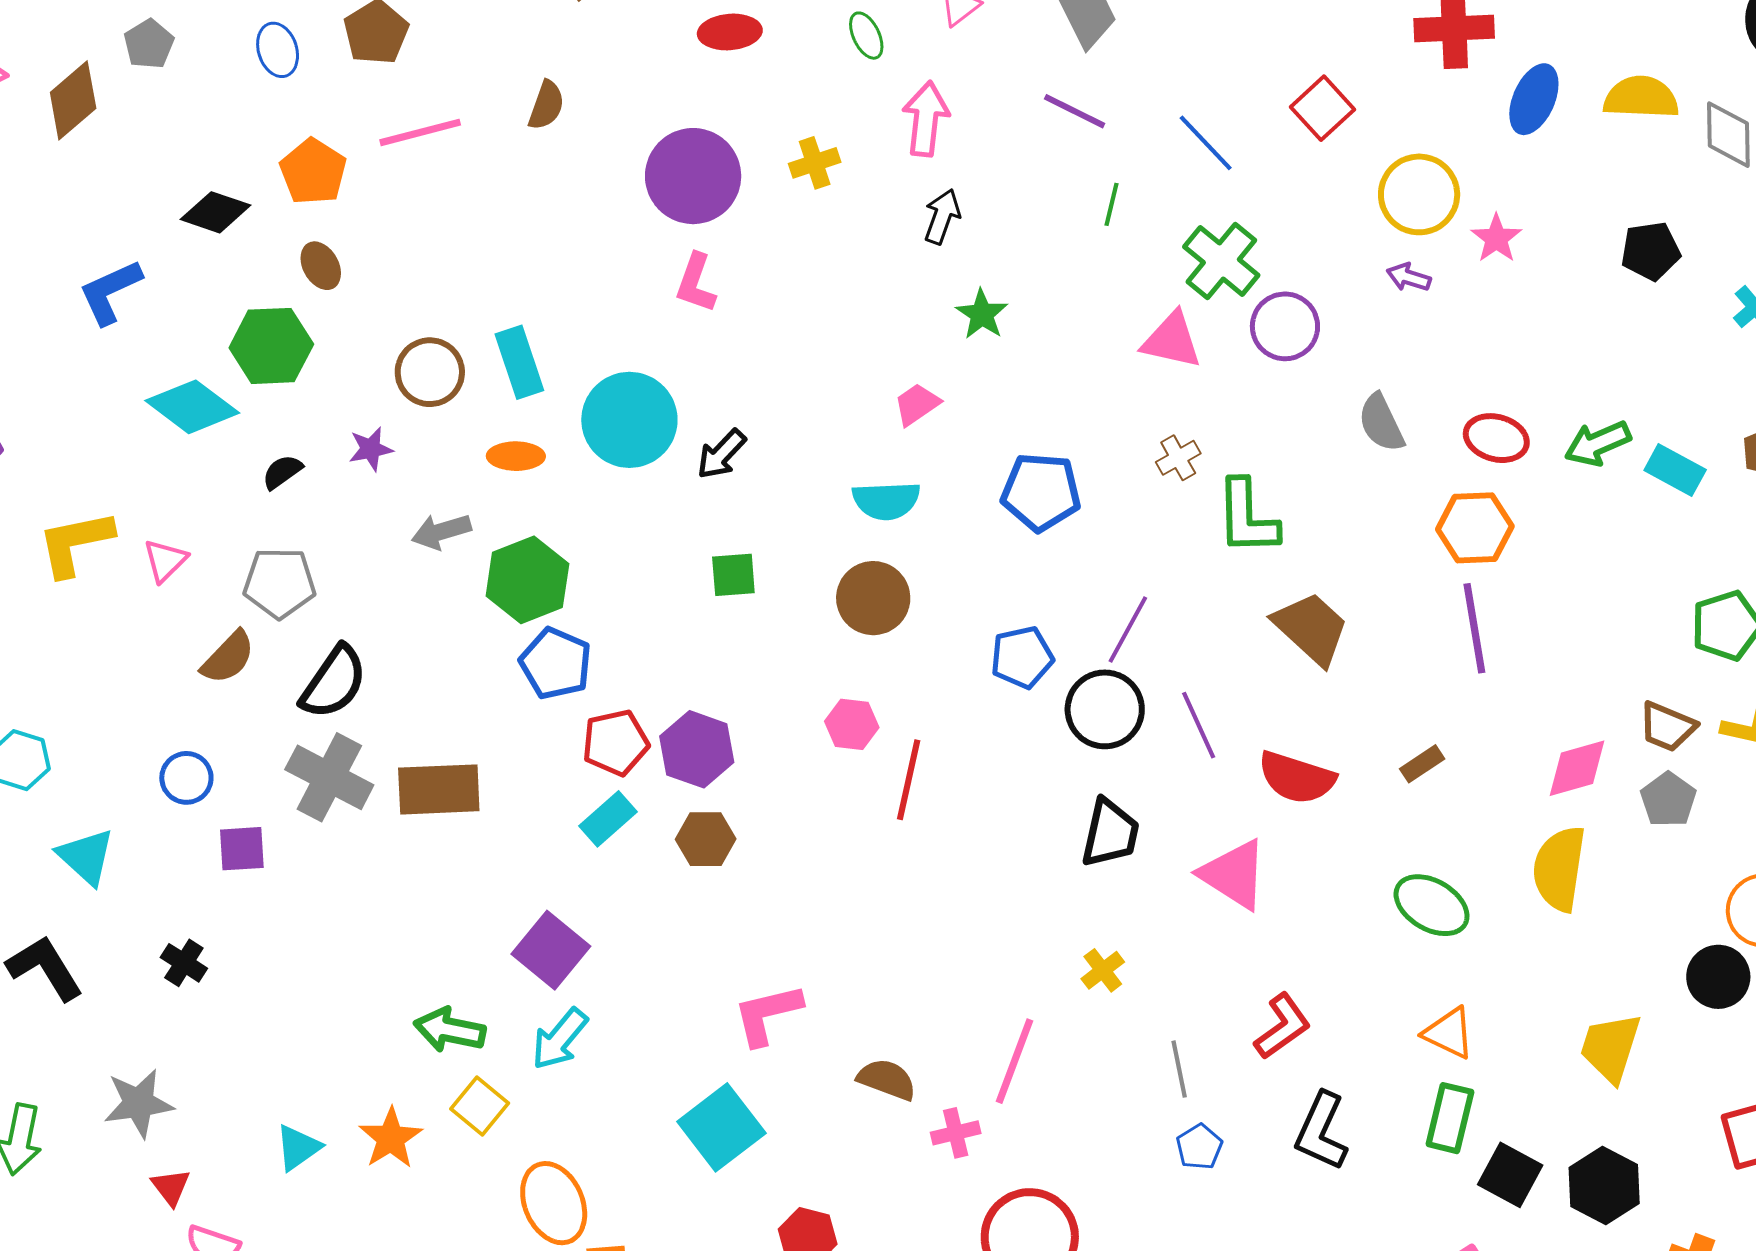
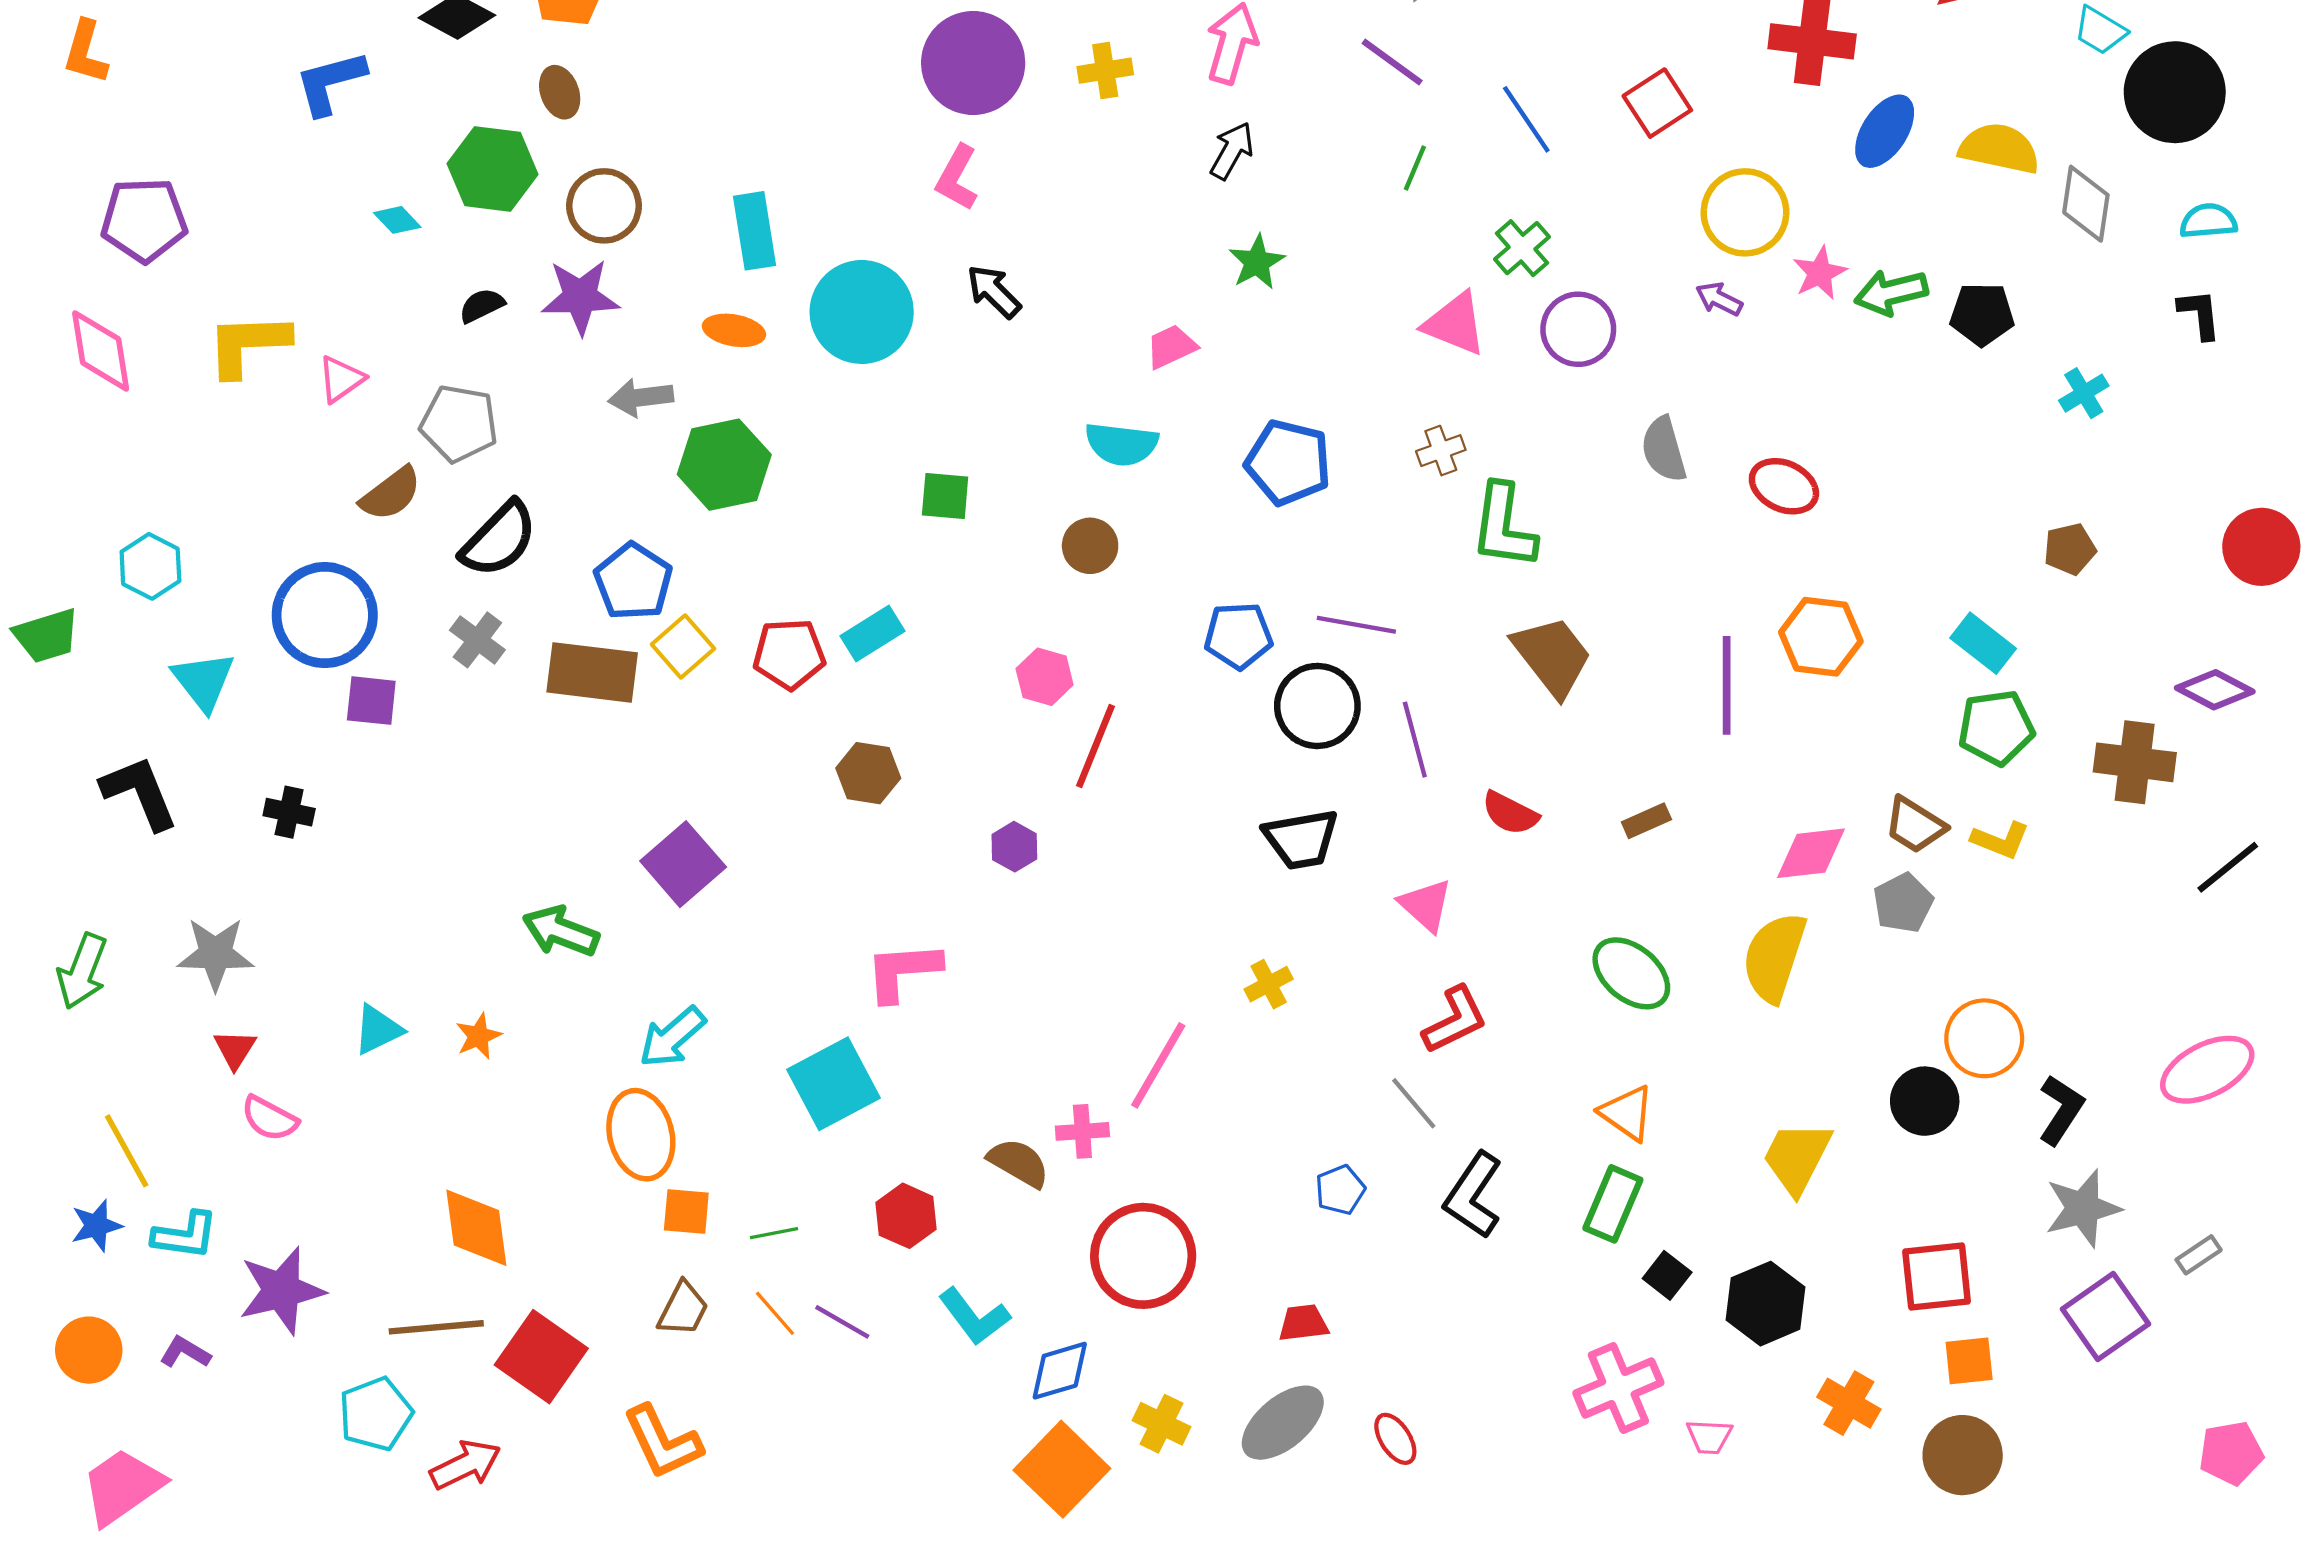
green cross: (1221, 261) -> (1522, 248), size x0.7
brown circle: (430, 372) -> (604, 206), moved
cyan diamond: (192, 407) -> (397, 220), size x0.5
green arrow: (1598, 443) -> (1891, 292), moved
purple star: (371, 449) -> (580, 297), size x1.6
black arrow: (721, 454) -> (994, 291), moved, turned 82
cyan rectangle: (1675, 470) -> (1983, 643), moved
orange hexagon: (1475, 528) -> (1821, 637), moved
brown circle: (873, 598) -> (1090, 546), size x0.7
purple line: (1128, 629) -> (1356, 625), turned 62
blue pentagon: (556, 663) -> (633, 582), moved
purple hexagon: (697, 749) -> (1014, 847), moved, size x0.6
gray cross: (329, 777) -> (477, 640), size x0.6
blue circle: (186, 778) -> (325, 615), size x1.8
red semicircle: (1297, 778) -> (1510, 813), size x0.7
cyan rectangle: (608, 819) -> (872, 633), moved
black trapezoid: (1110, 833) -> (1301, 839), turned 58
pink triangle: (1234, 874) -> (1426, 905), size x0.7
black cross: (184, 963) -> (289, 812), turned -30
red L-shape: (1282, 1026) -> (1455, 1020), moved
cyan arrow: (560, 1039) -> (672, 1037), moved
gray line: (1179, 1069) -> (1414, 1103), moved, turned -38
brown semicircle: (887, 1079) -> (1019, 1163), moved
yellow square: (480, 1106) -> (683, 646), moved
orange star: (391, 1138) -> (478, 1036), size x0.7
black square: (1510, 1175) -> (1667, 1275), size x0.7

